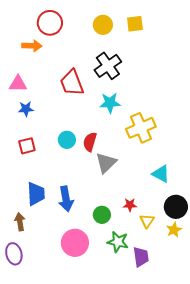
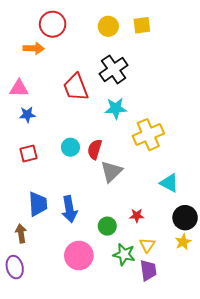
yellow triangle: (147, 221) -> (147, 245), moved

